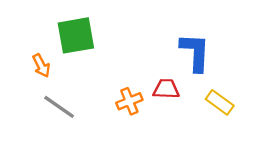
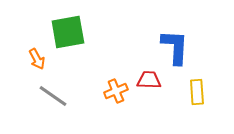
yellow rectangle: (220, 102) -> (197, 92), turned 50

